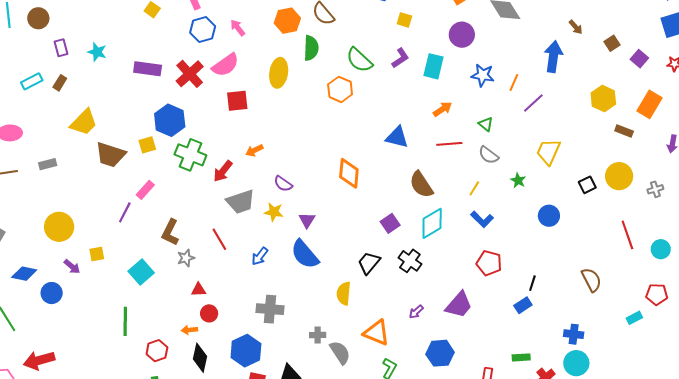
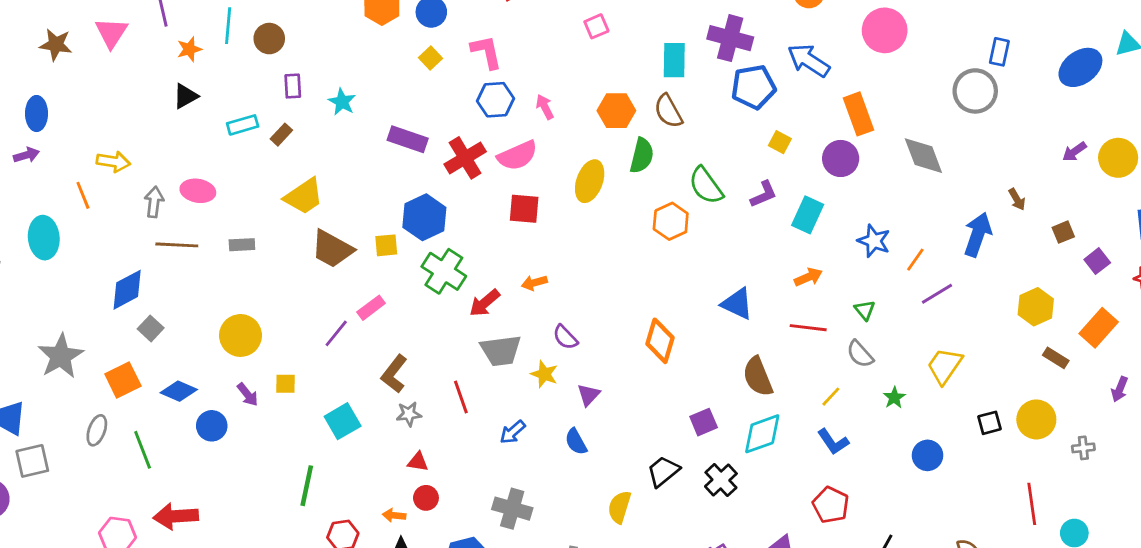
purple circle: (462, 35) -> (841, 158), moved
blue semicircle: (305, 254) -> (576, 442), size x0.6

